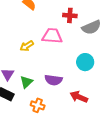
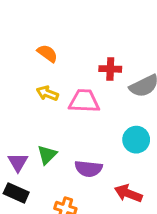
yellow arrow: (27, 46) -> (47, 93), moved, turned 56
green triangle: (26, 82) -> (47, 155), moved

